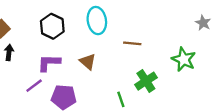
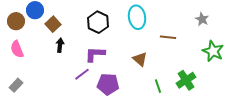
gray star: (203, 23) -> (202, 19), moved
brown triangle: (88, 62) -> (140, 59), moved
green cross: (146, 81) -> (186, 80), moved

